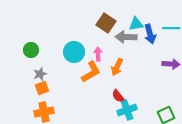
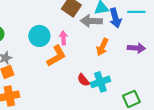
orange arrow: (117, 67) -> (102, 47), moved
cyan cross: (127, 110) -> (100, 82), moved

